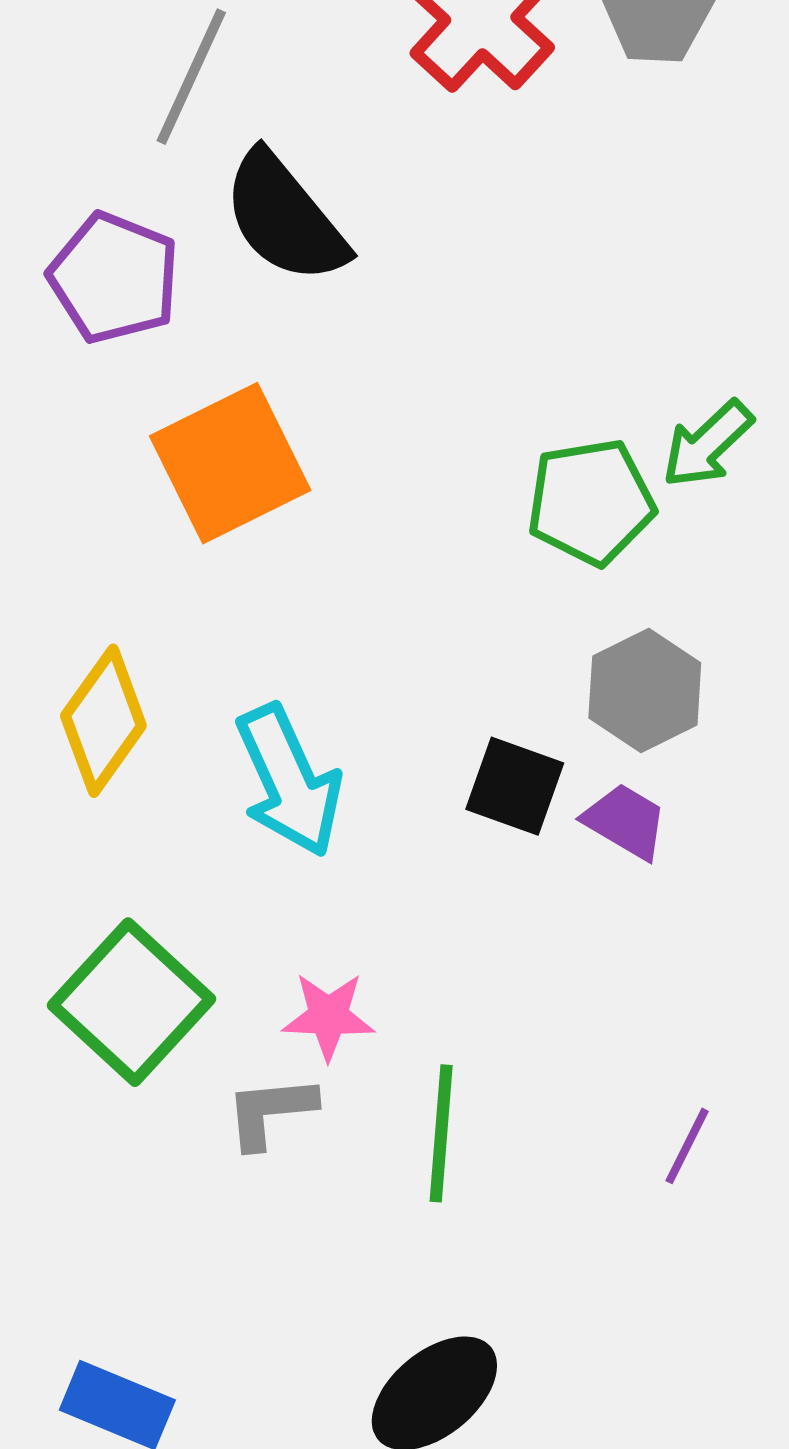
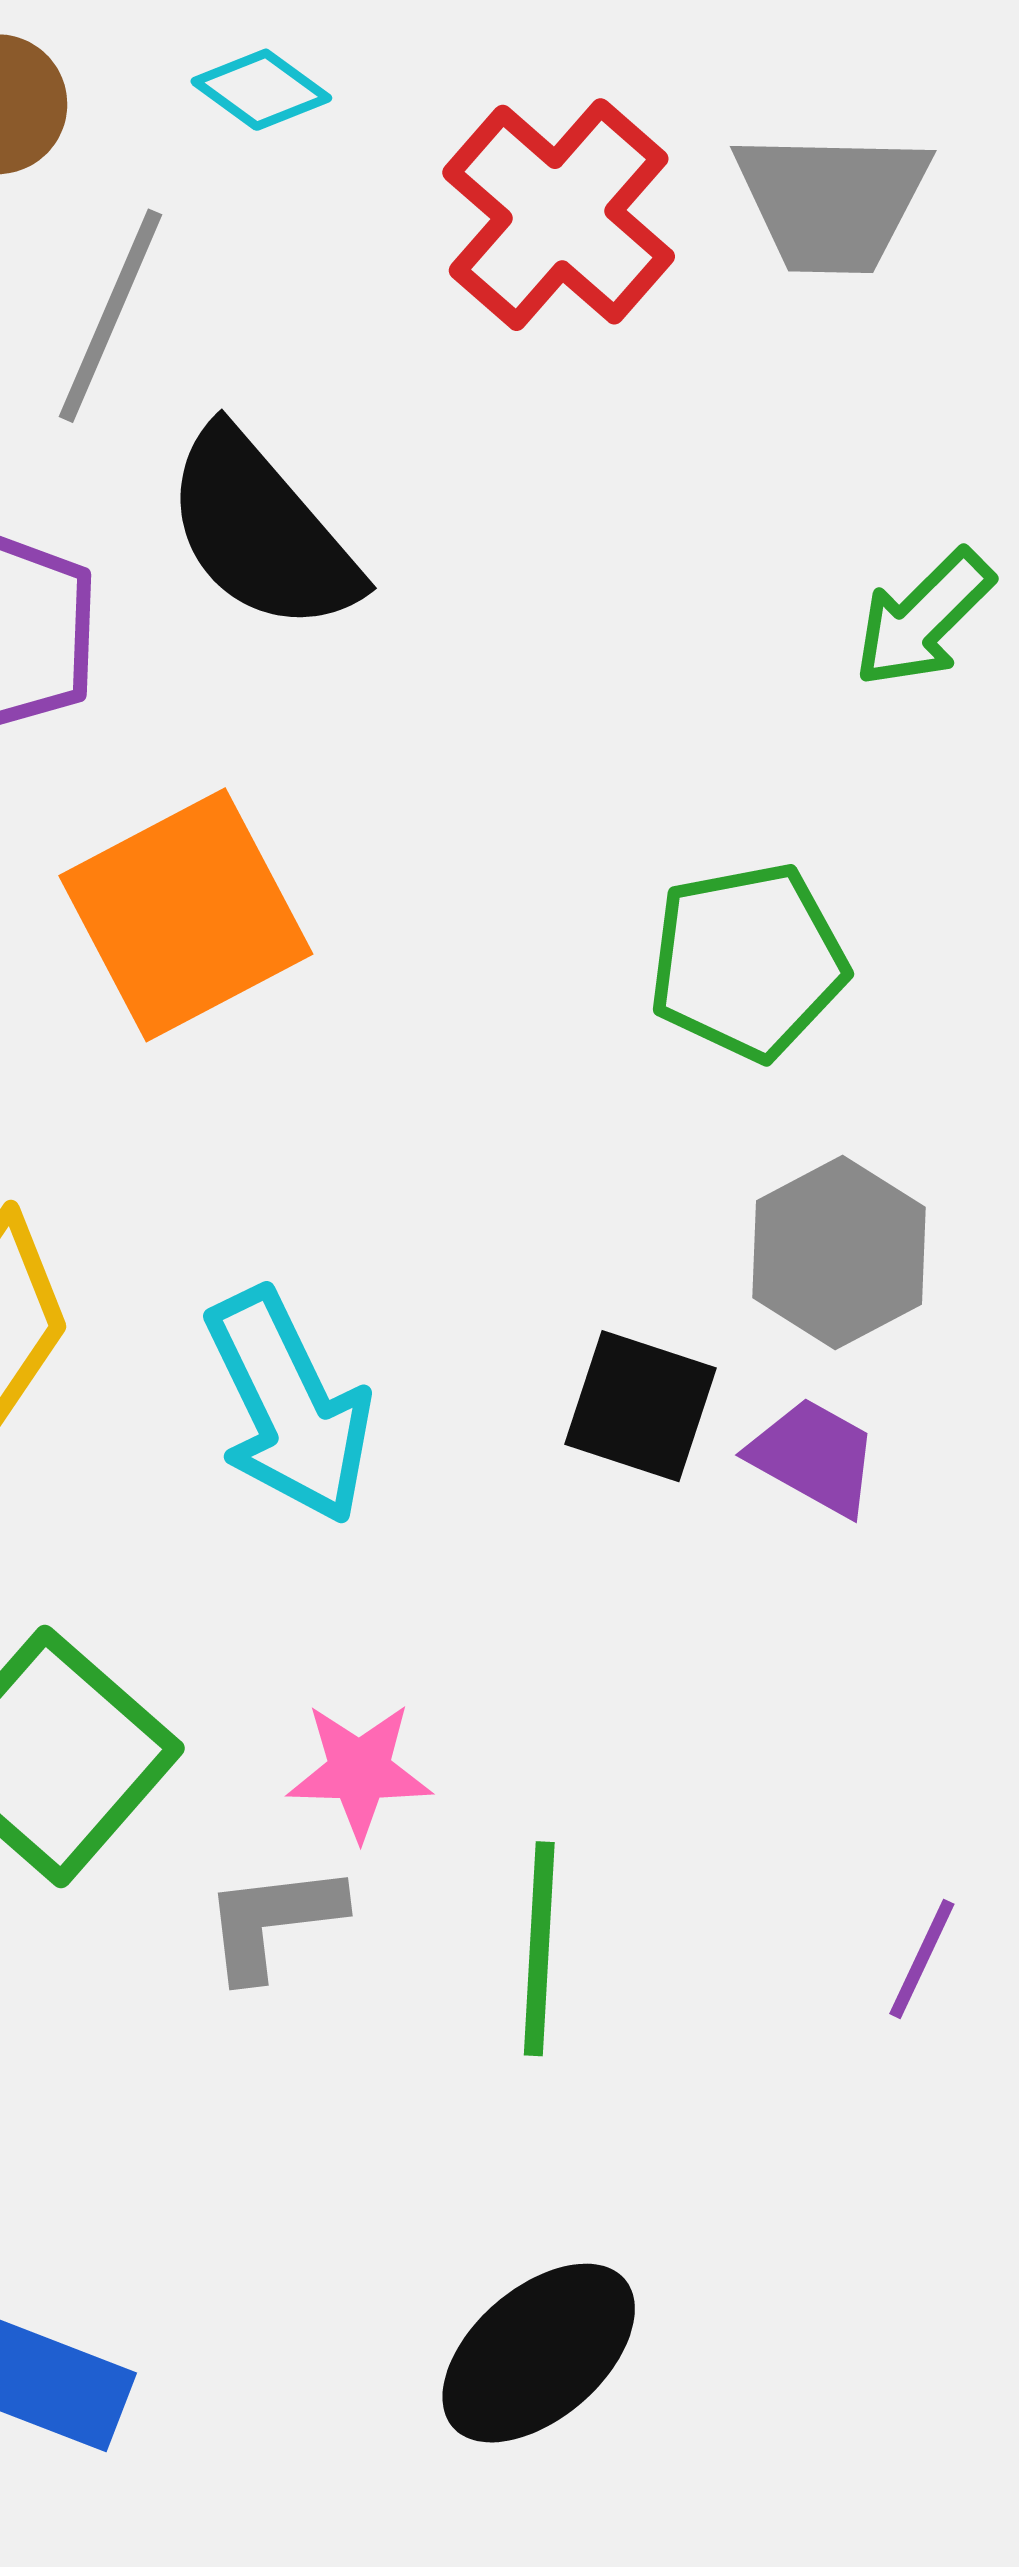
green arrow: (707, 444) -> (923, 618), moved

